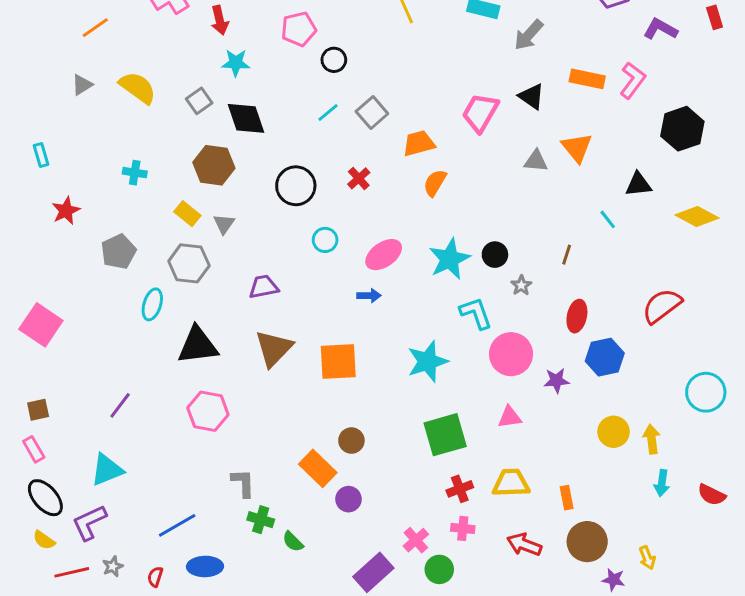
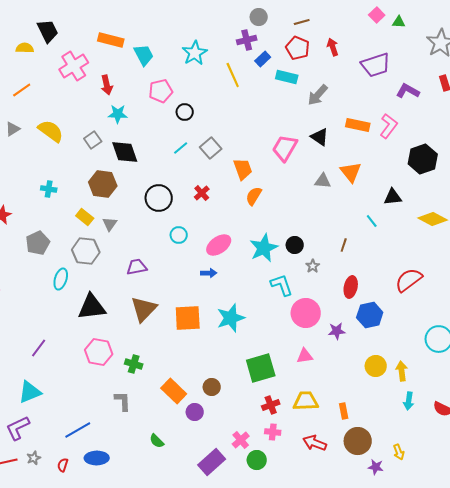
orange trapezoid: (419, 143) -> (243, 169), turned 85
cyan star: (428, 361) -> (231, 318), moved
brown circle: (351, 441) -> (212, 387), moved
green cross: (261, 520) -> (134, 364), moved

